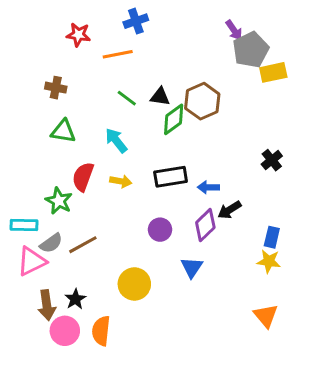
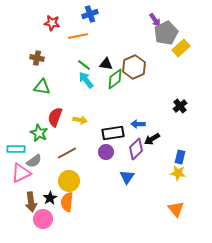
yellow rectangle: (273, 72) -> (181, 48), turned -30
cyan arrow: (116, 140) -> (86, 80), moved
black rectangle: (171, 177) -> (113, 133), moved
brown line: (83, 245) -> (67, 153), moved
yellow circle: (134, 284) -> (69, 181), moved
orange semicircle: (101, 331) -> (67, 202), moved

